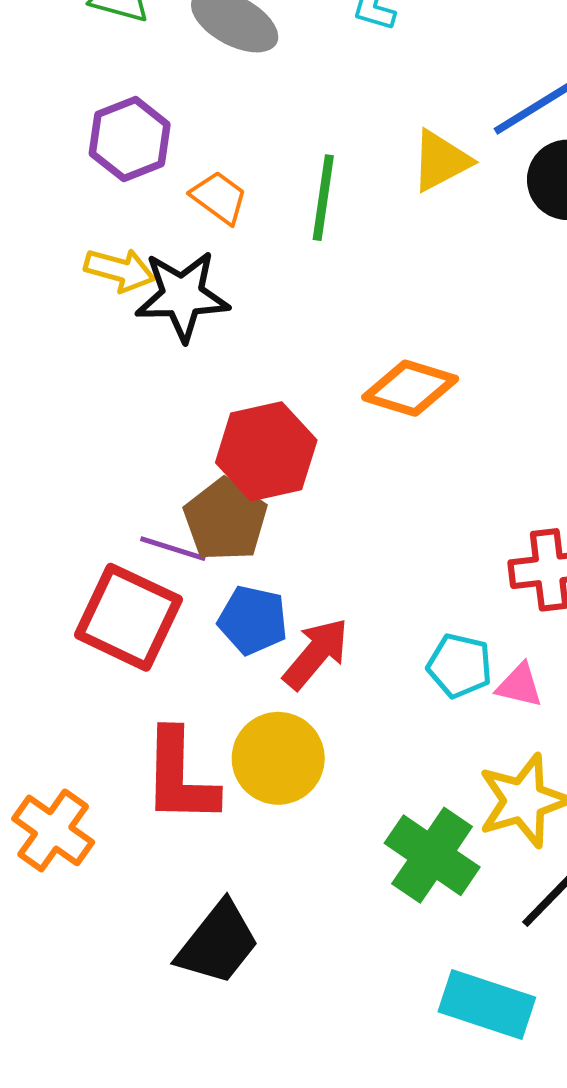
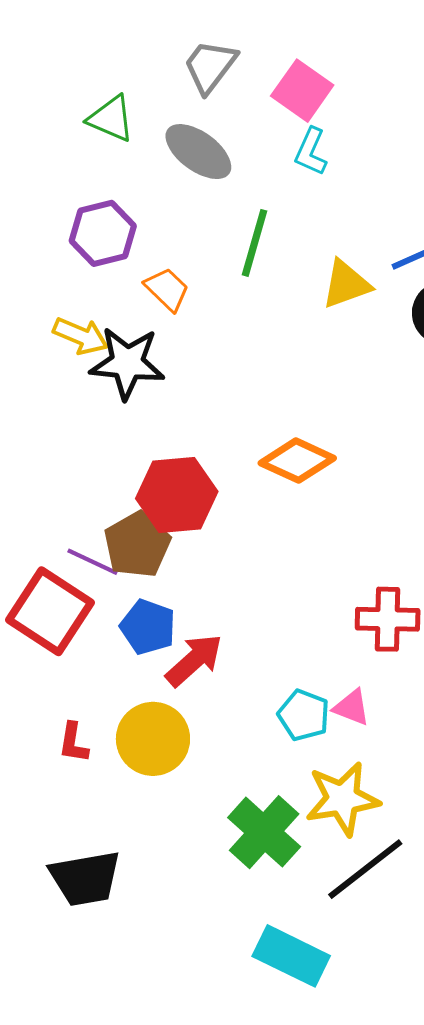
green line: (323, 198) -> (254, 243), moved
cyan pentagon: (460, 666) -> (304, 715), moved
red L-shape: (180, 777) -> (73, 743), size x0.5
black trapezoid: (218, 943) -> (85, 878), turned 34

